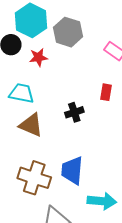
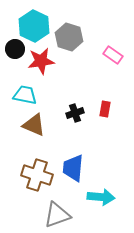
red star: (38, 57) -> (41, 61), size x1.5
red rectangle: (106, 92) -> (105, 109), moved

